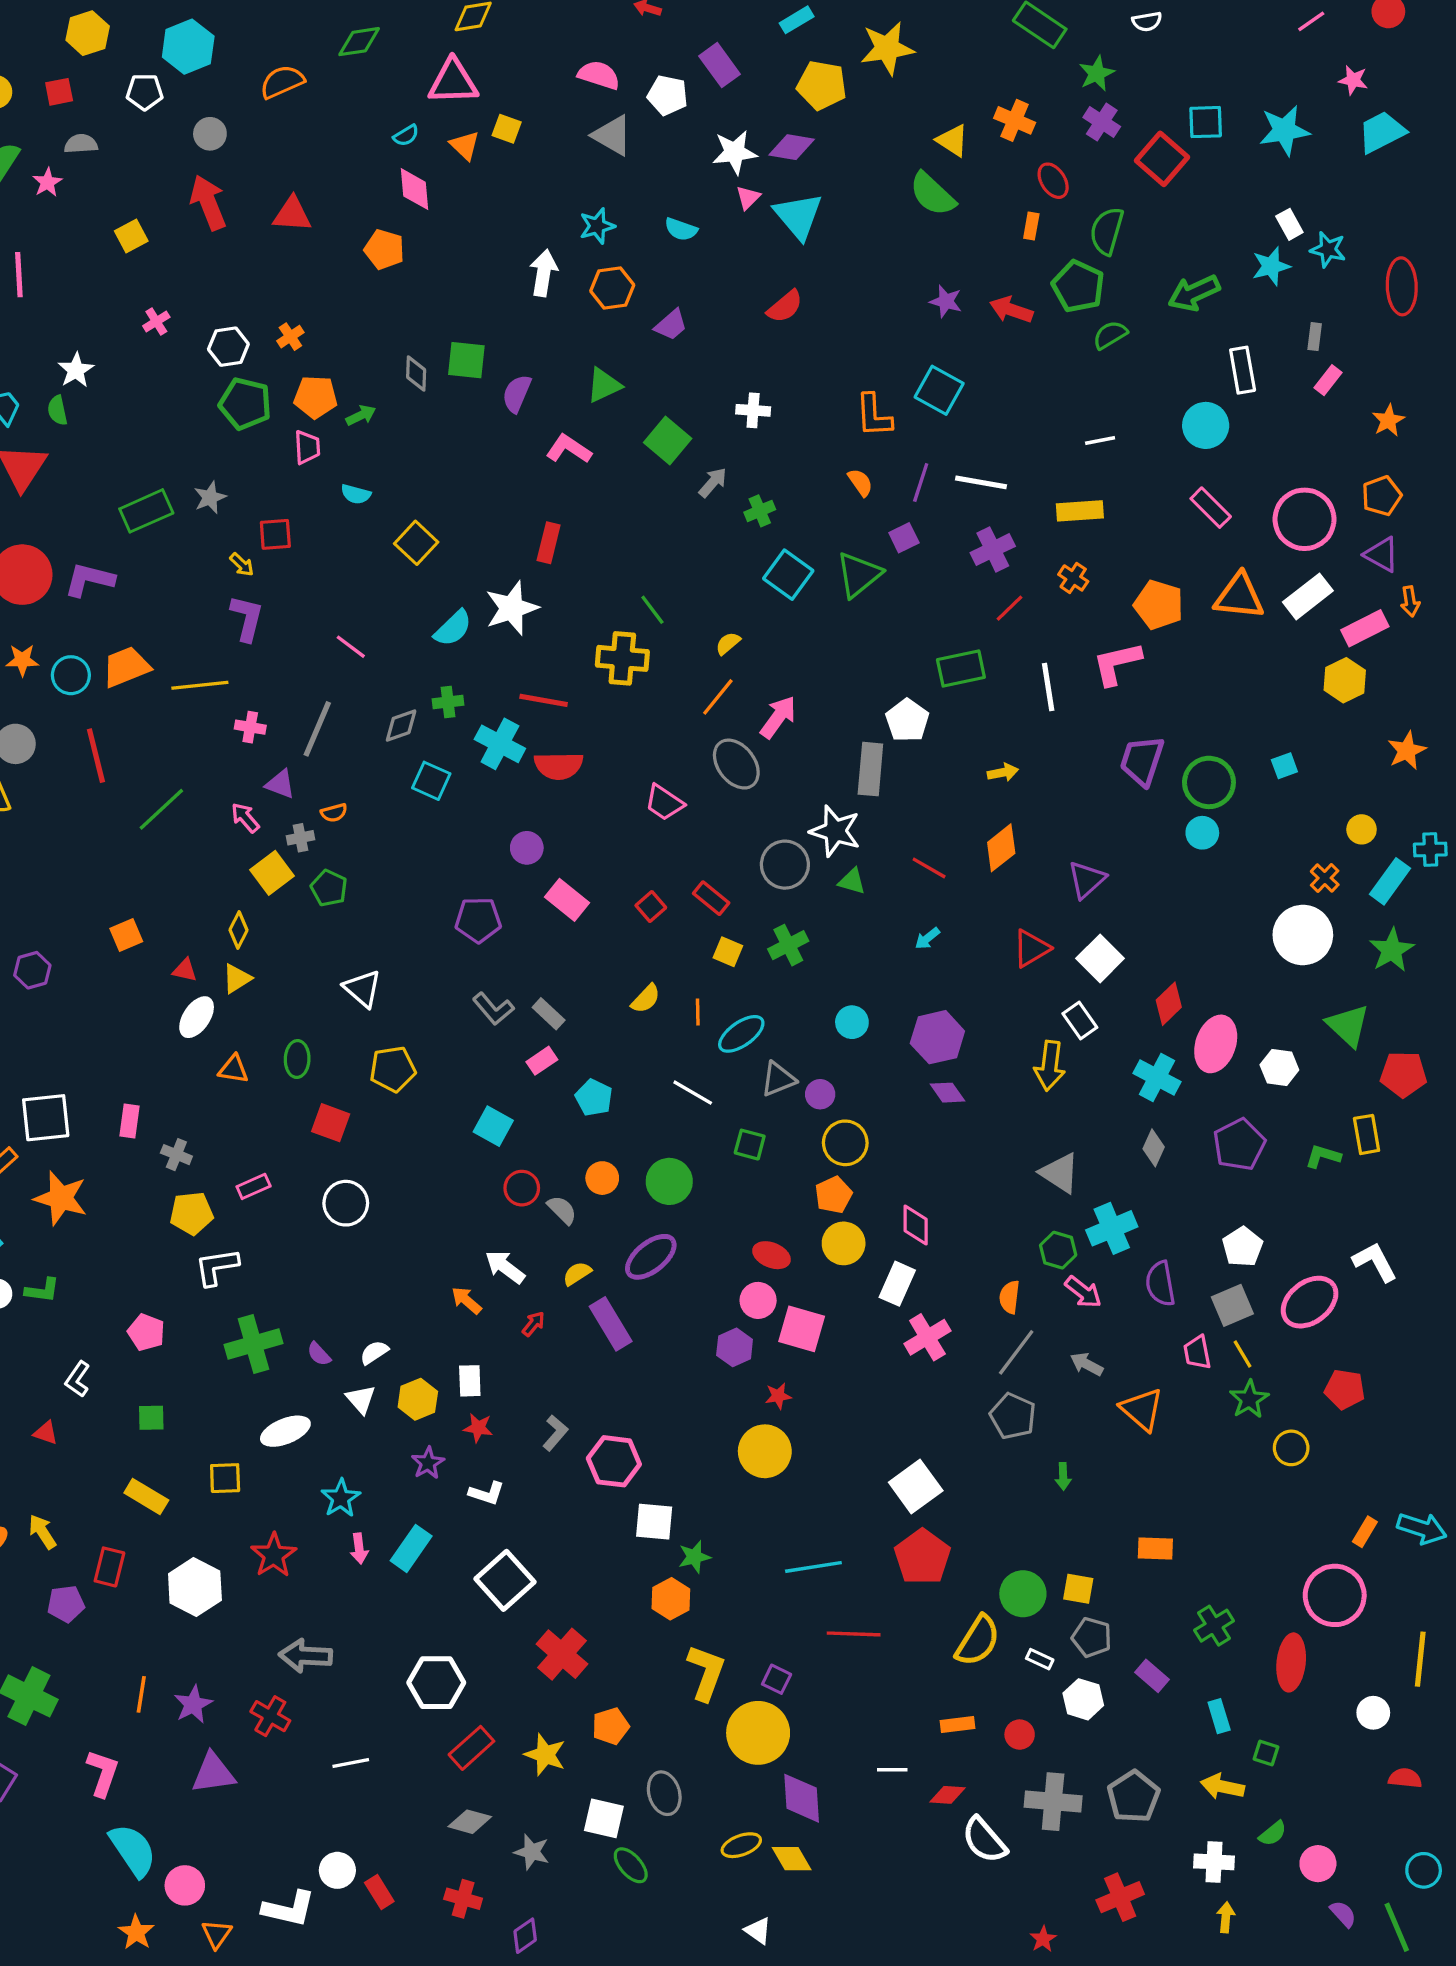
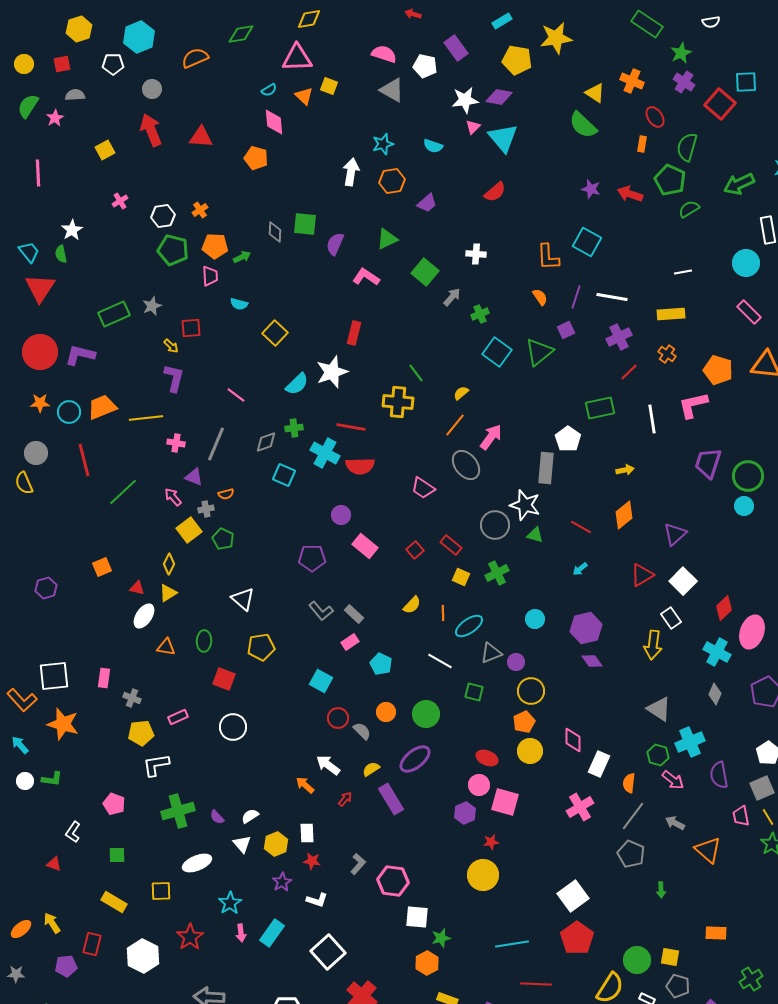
white rectangle: (897, 1284) -> (599, 764), moved

